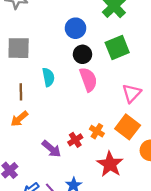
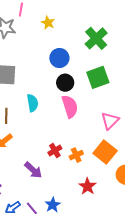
orange cross: (97, 131) -> (76, 155), turned 32
red cross: (75, 140) -> (55, 151), moved
red star: (110, 164) -> (87, 186), size x0.7

